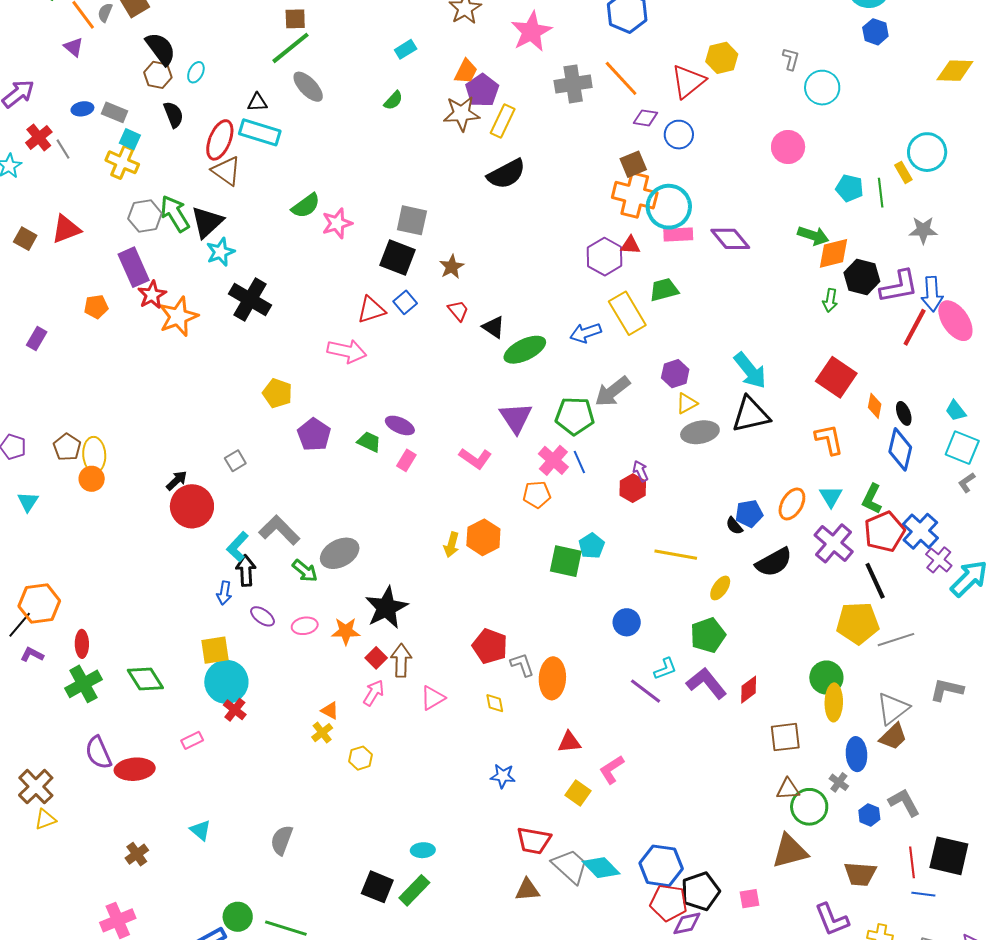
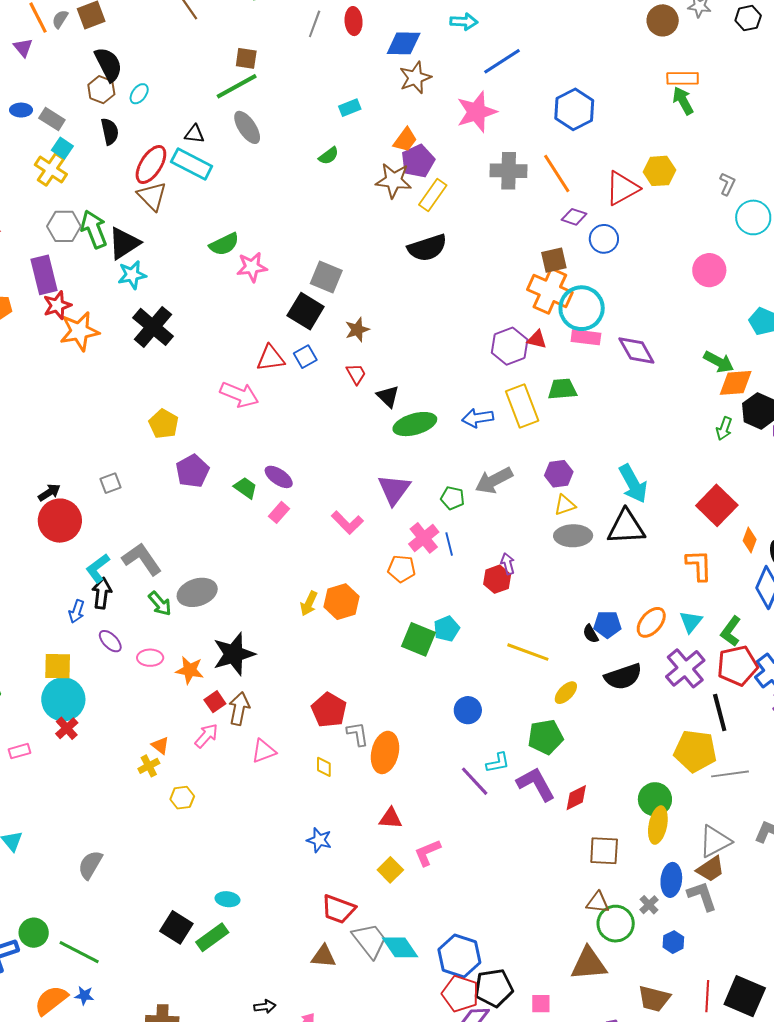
green pentagon: (575, 416) -> (453, 498), size x0.6
gray L-shape: (904, 802) -> (702, 896), moved

